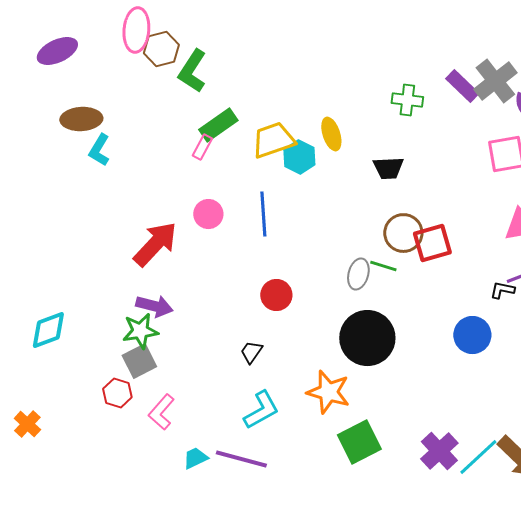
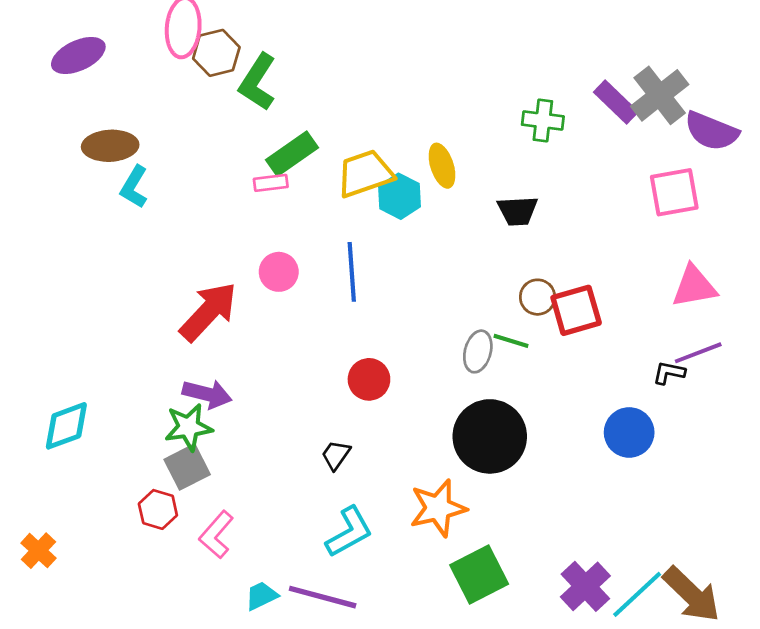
pink rectangle: (202, 147) -> (271, 183), turned 55
brown circle: (403, 233) -> (538, 297), size x0.7
orange star: (328, 392) -> (438, 508), turned -30

